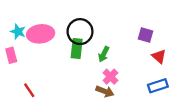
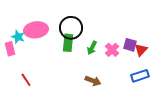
cyan star: (18, 32) -> (18, 37), moved
purple square: (145, 35) -> (130, 45), moved
red triangle: (159, 56) -> (141, 50), turned 32
pink cross: (110, 77) -> (112, 50), moved

